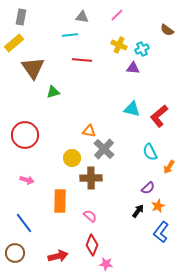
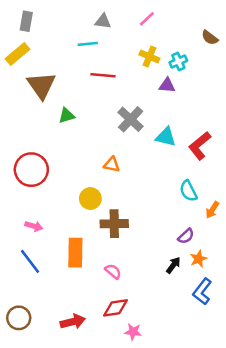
gray cross: (104, 149) -> (131, 119), moved
blue line: (24, 223) -> (30, 261), moved
red diamond: (92, 245) -> (116, 308), turned 60

